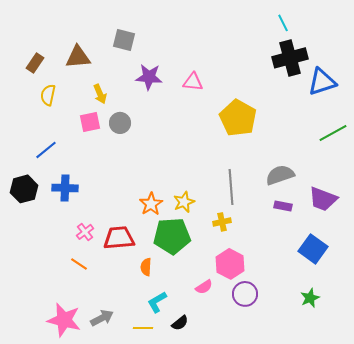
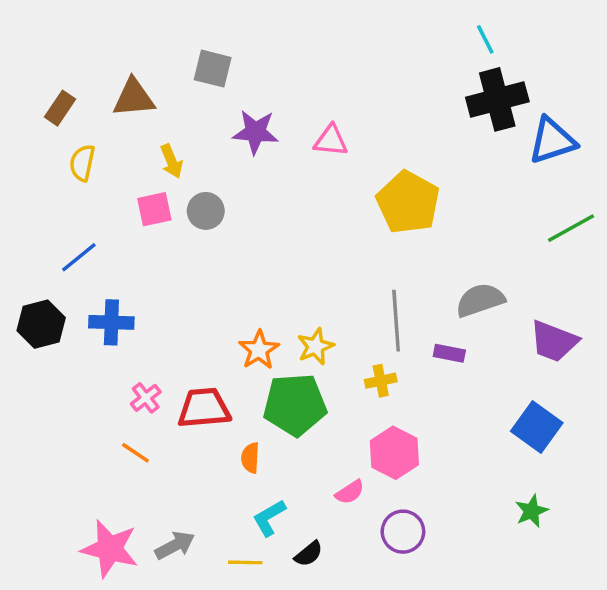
purple rectangle: (283, 206) -> (449, 353), moved
purple circle: (245, 294) -> (403, 532), moved

